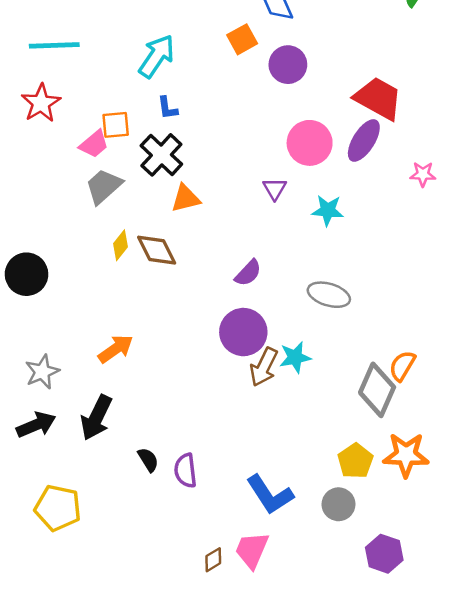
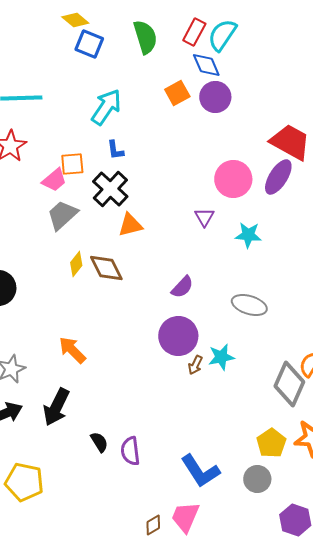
purple circle: (288, 65) -> (215, 97), moved
orange arrow: (116, 349) -> (72, 350), turned -100
brown arrow: (264, 367) -> (195, 365), size x0.6

